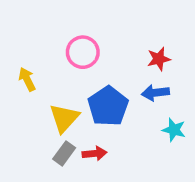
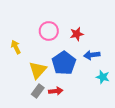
red star: (159, 59) -> (77, 34), moved

